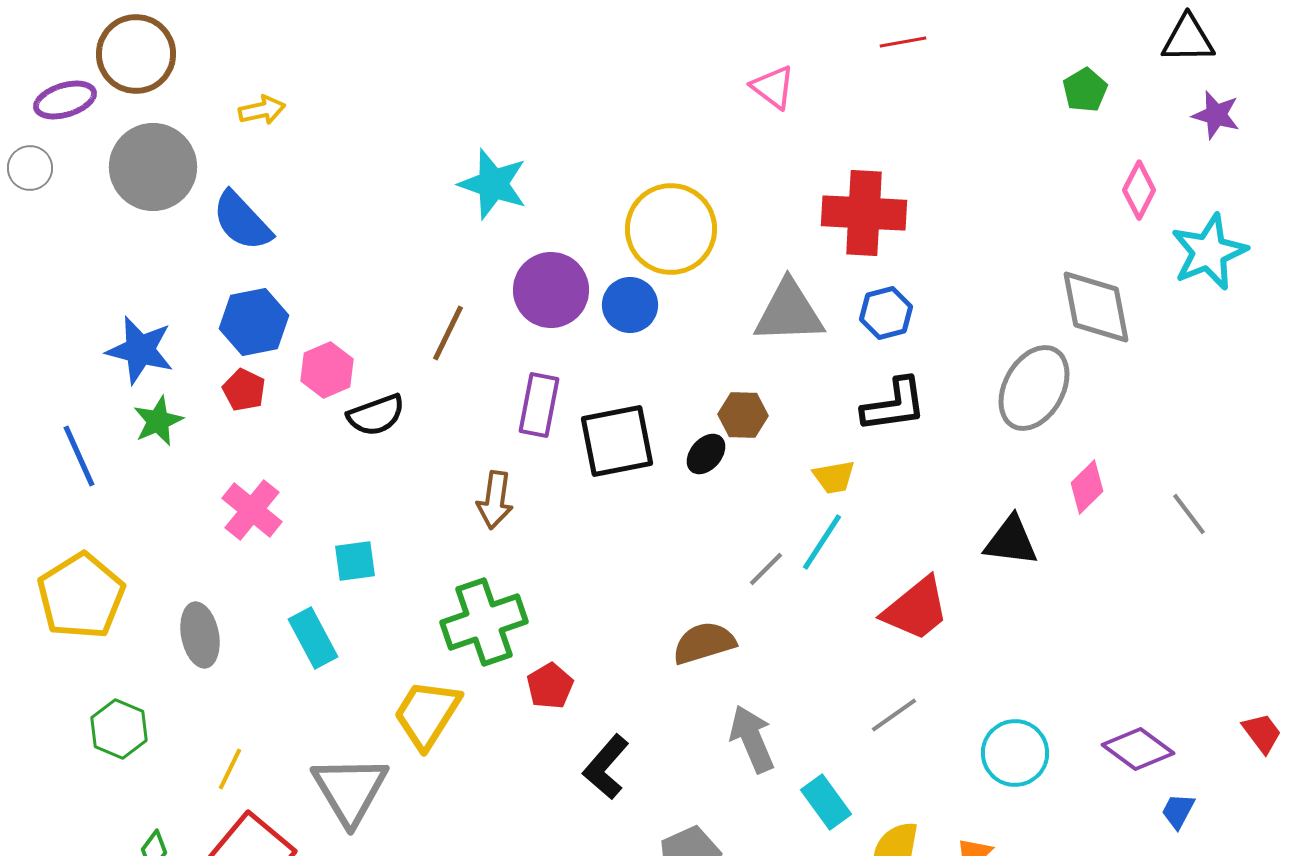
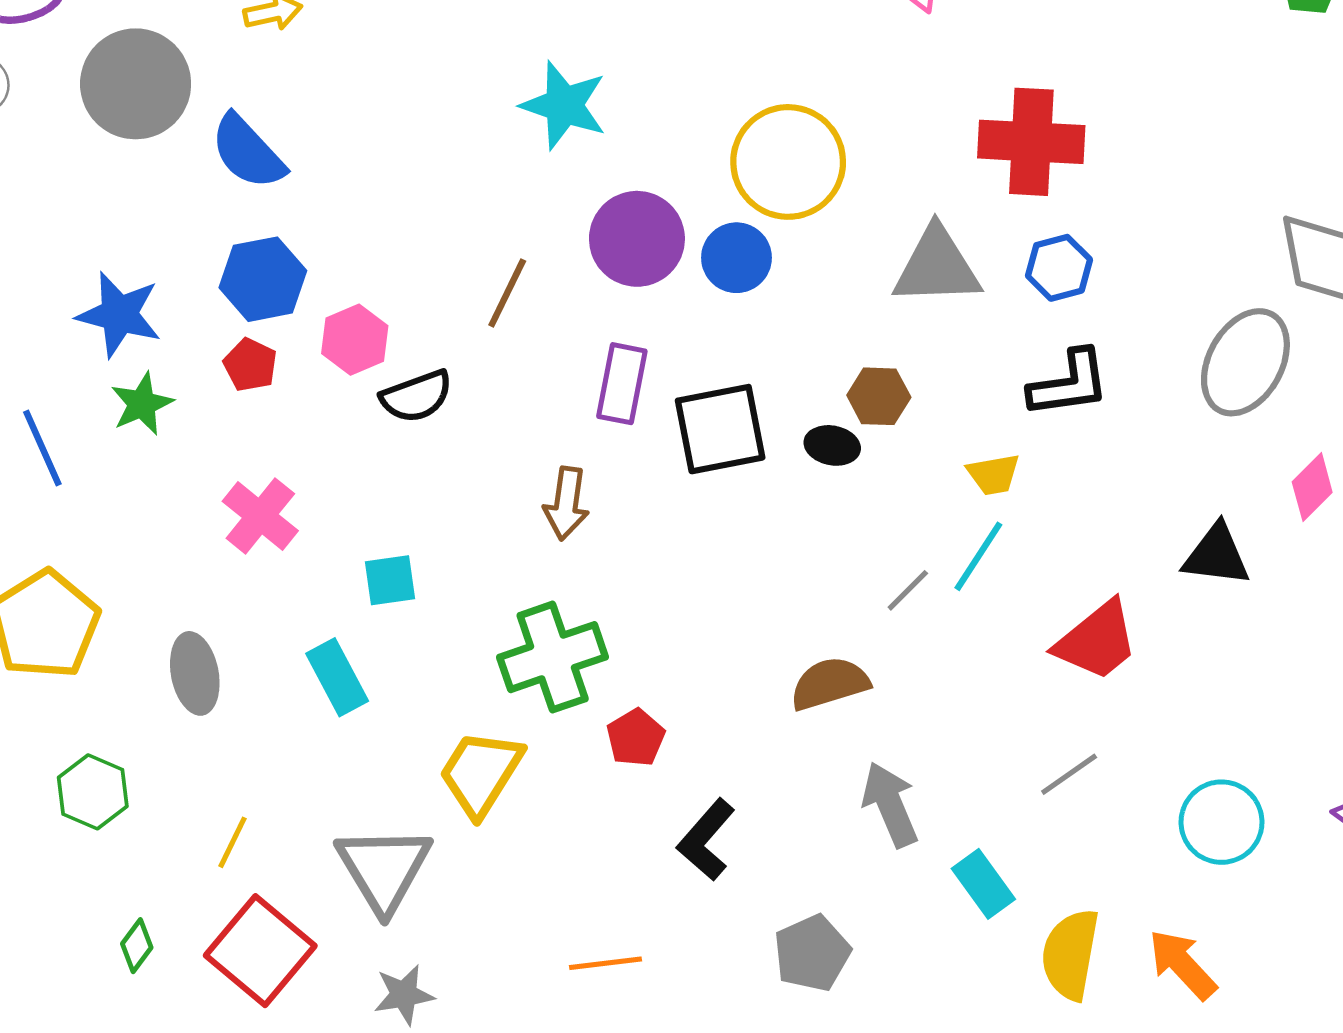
black ellipse: (706, 454) -> (832, 445), turned 60

